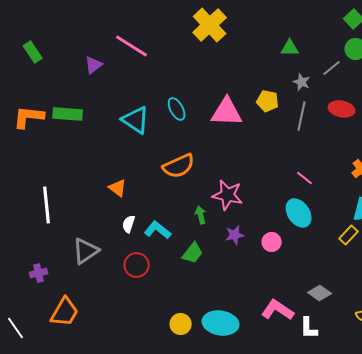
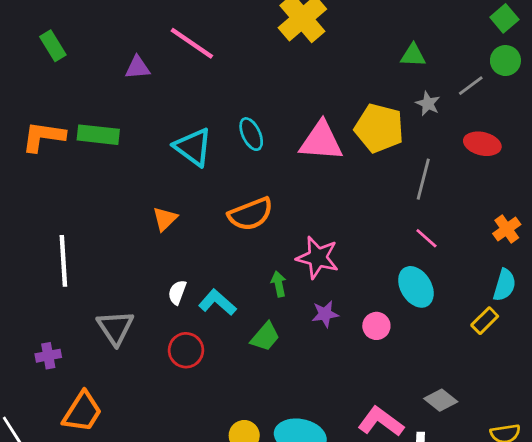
purple triangle: (94, 65) -> (137, 68), turned 30
yellow pentagon: (268, 101) -> (379, 128), size x1.6
gray line: (302, 116) -> (423, 179), moved
orange triangle: (118, 188) -> (165, 219), moved, turned 36
gray triangle: (86, 251) -> (115, 328), turned -32

